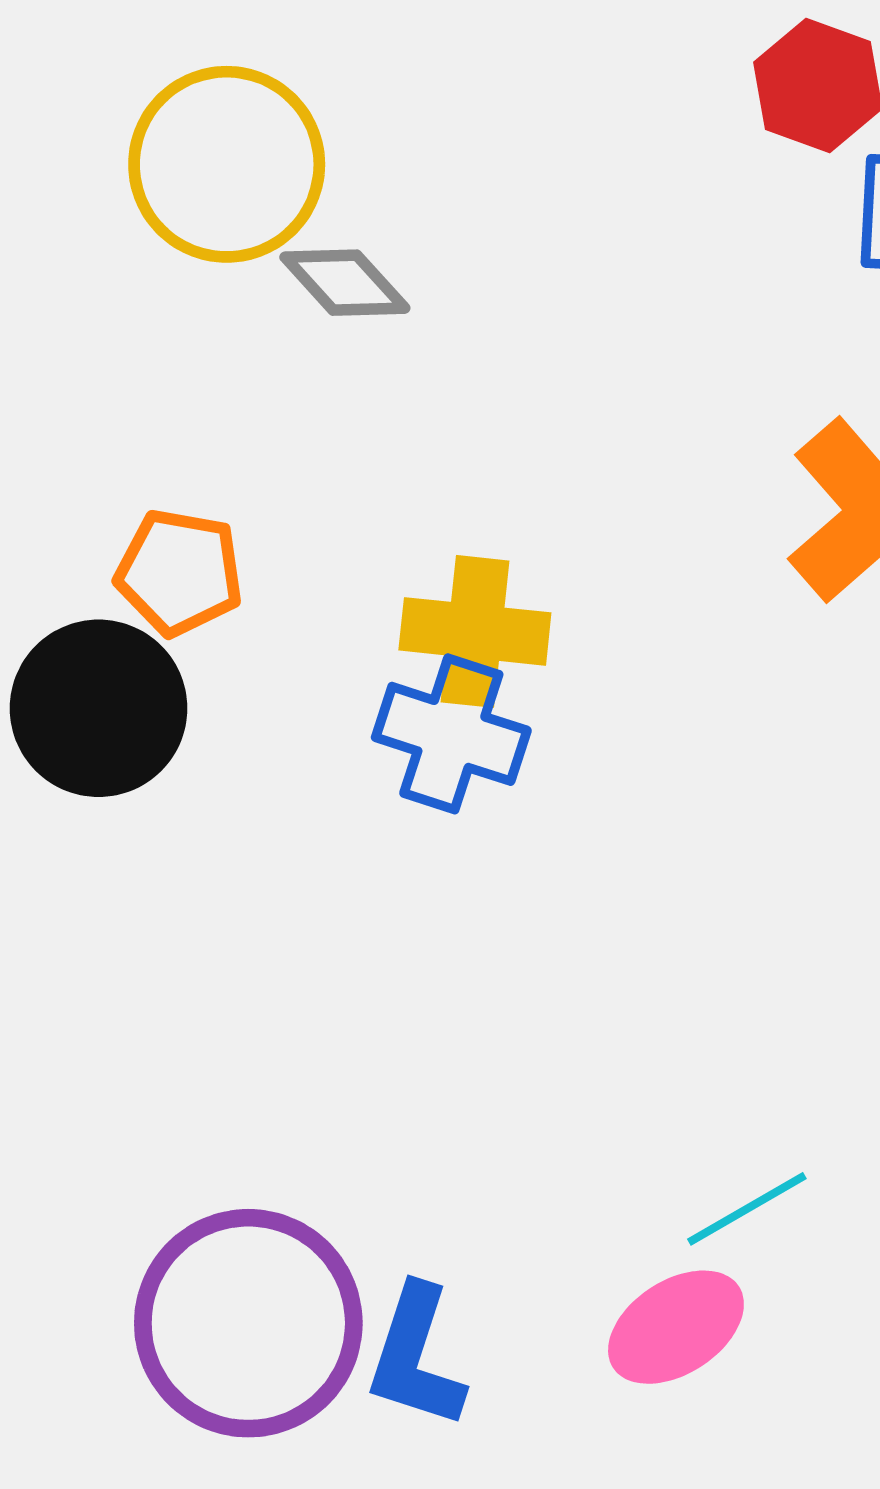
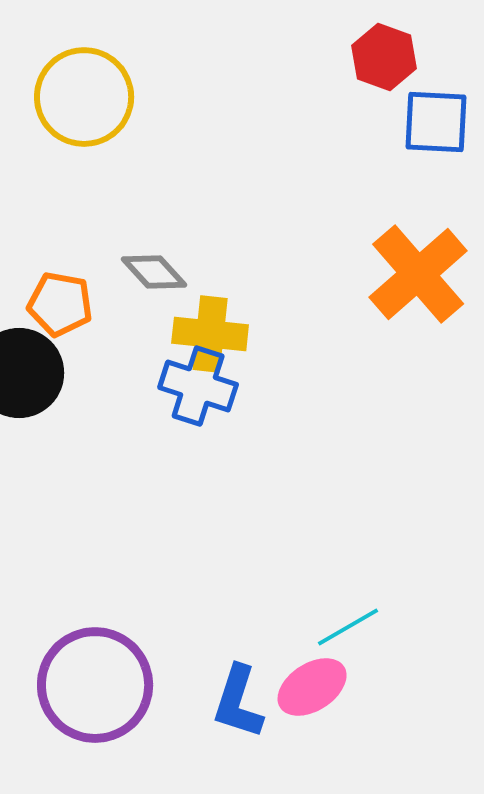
gray diamond: (345, 283) -> (154, 272), moved
blue L-shape: (416, 1357) -> (238, 702), moved

